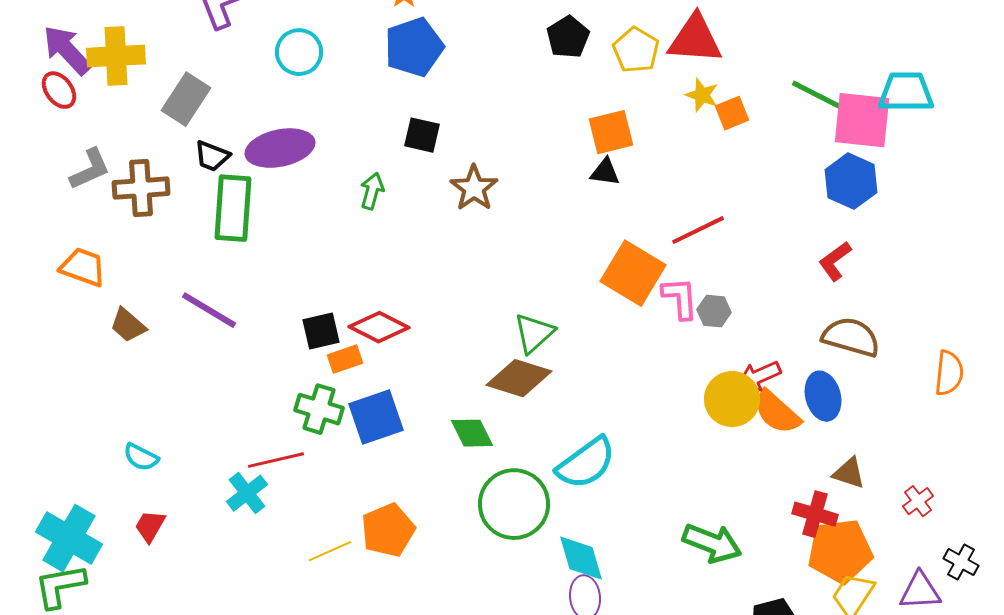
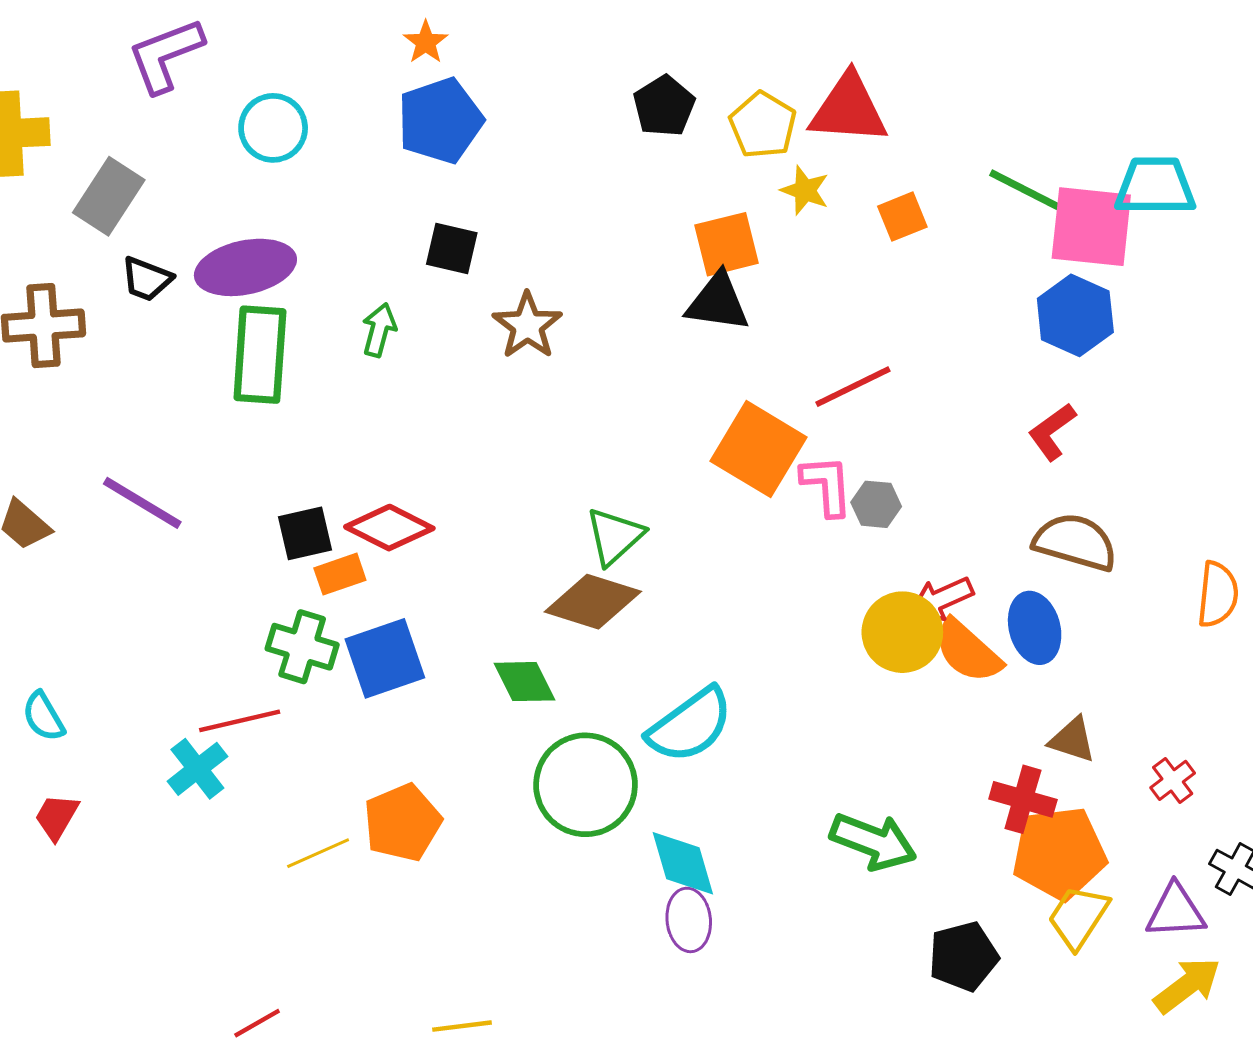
yellow star: (702, 95) -> (805, 190), moved
black triangle: (605, 172) -> (718, 302), size x1.5
green rectangle: (233, 208) -> (260, 355), moved
cyan semicircle: (141, 457) -> (43, 716), turned 33

